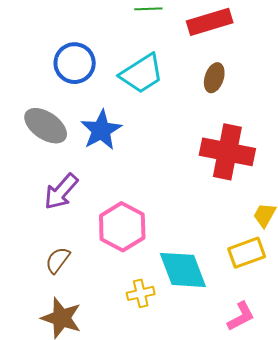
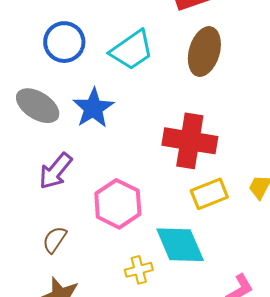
brown ellipse: (214, 78) -> (204, 52), size x1.6
red cross: (227, 152) -> (190, 141), moved
yellow rectangle: (247, 253) -> (209, 194), moved

